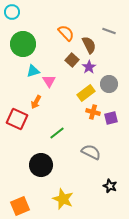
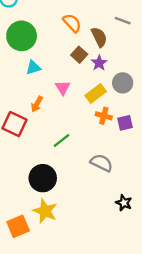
pink triangle: (49, 81) -> (63, 88), moved
yellow star: (63, 199) -> (45, 211), moved

